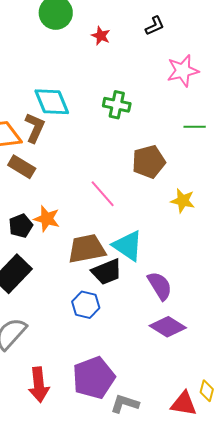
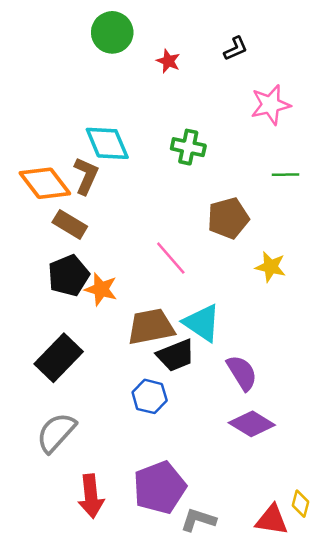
black pentagon: (21, 226) -> (69, 276), moved, size x1.4

